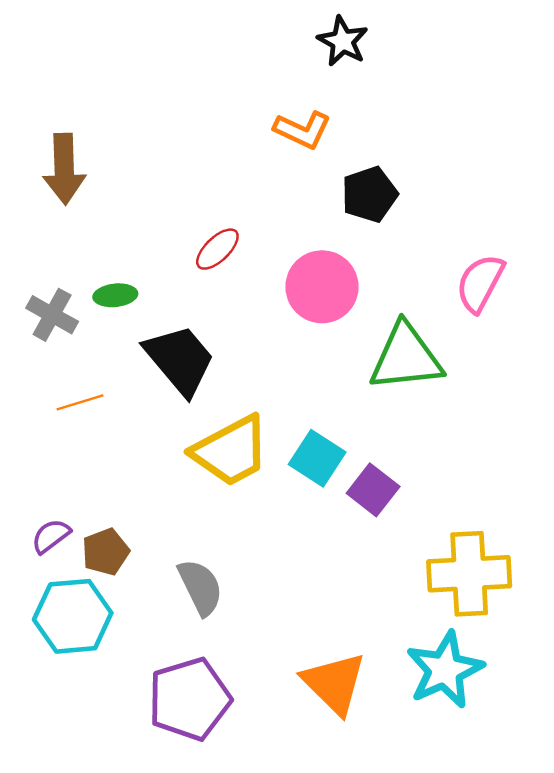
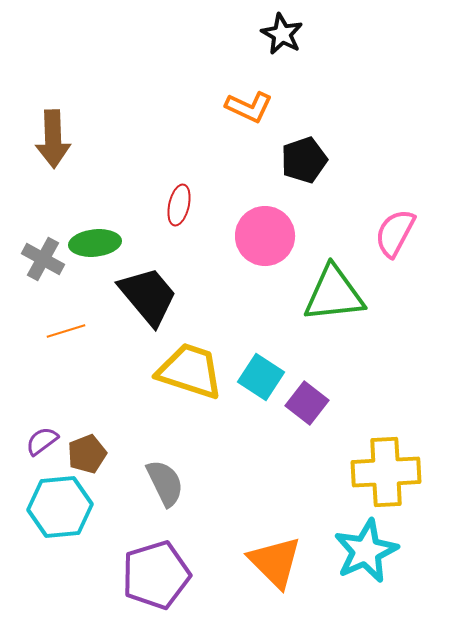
red ellipse: (217, 249) -> (179, 205), turned -33
green ellipse: (115, 295) -> (95, 243), size x1.4
yellow trapezoid: (231, 451) -> (190, 371), turned -134

